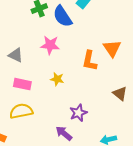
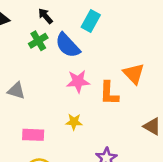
pink star: (50, 45) -> (78, 81), moved
gray triangle: (16, 55) -> (16, 91), moved

